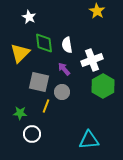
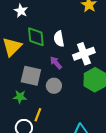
yellow line: (46, 106) -> (38, 115), moved
green star: (20, 113) -> (20, 97), moved

